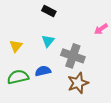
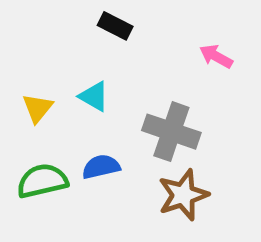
pink arrow: (101, 29) -> (216, 56), moved, turned 64
cyan triangle: (48, 41) -> (94, 96), moved, turned -40

